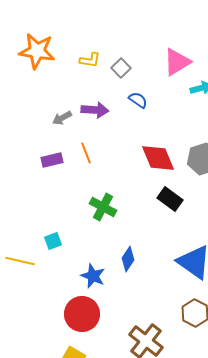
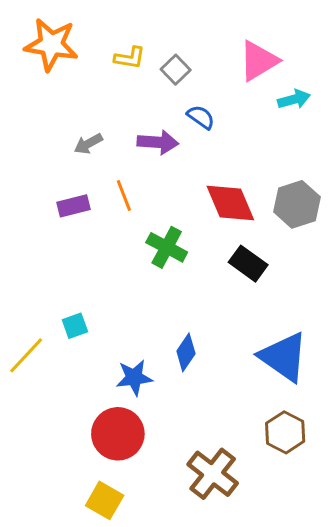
purple arrow: (95, 110) -> (158, 142), moved
green cross: (103, 207) -> (167, 247), moved
yellow line: (20, 261) -> (26, 355), turned -60
blue star: (93, 276) -> (134, 378), turned -30

